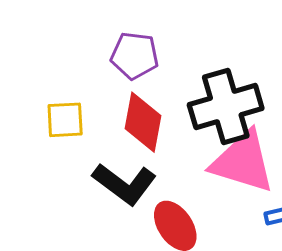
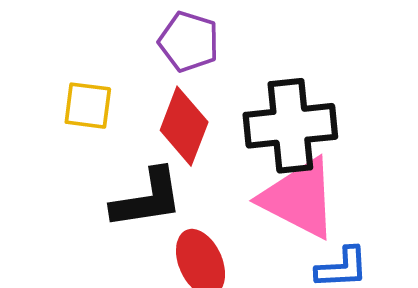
black L-shape: (125, 184) -> (147, 199), turned -56

